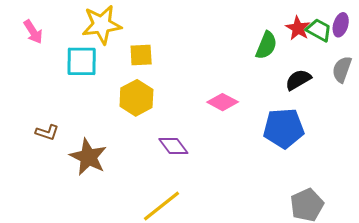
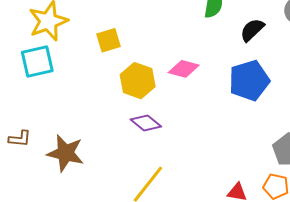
yellow square: (141, 55) -> (108, 40), moved
yellow hexagon: (136, 98) -> (138, 81), moved

